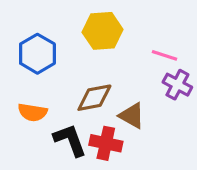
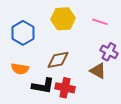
pink line: (164, 55) -> (100, 22), moved
brown triangle: (132, 116) -> (98, 71), moved
black L-shape: (70, 140) -> (43, 86), turned 120

